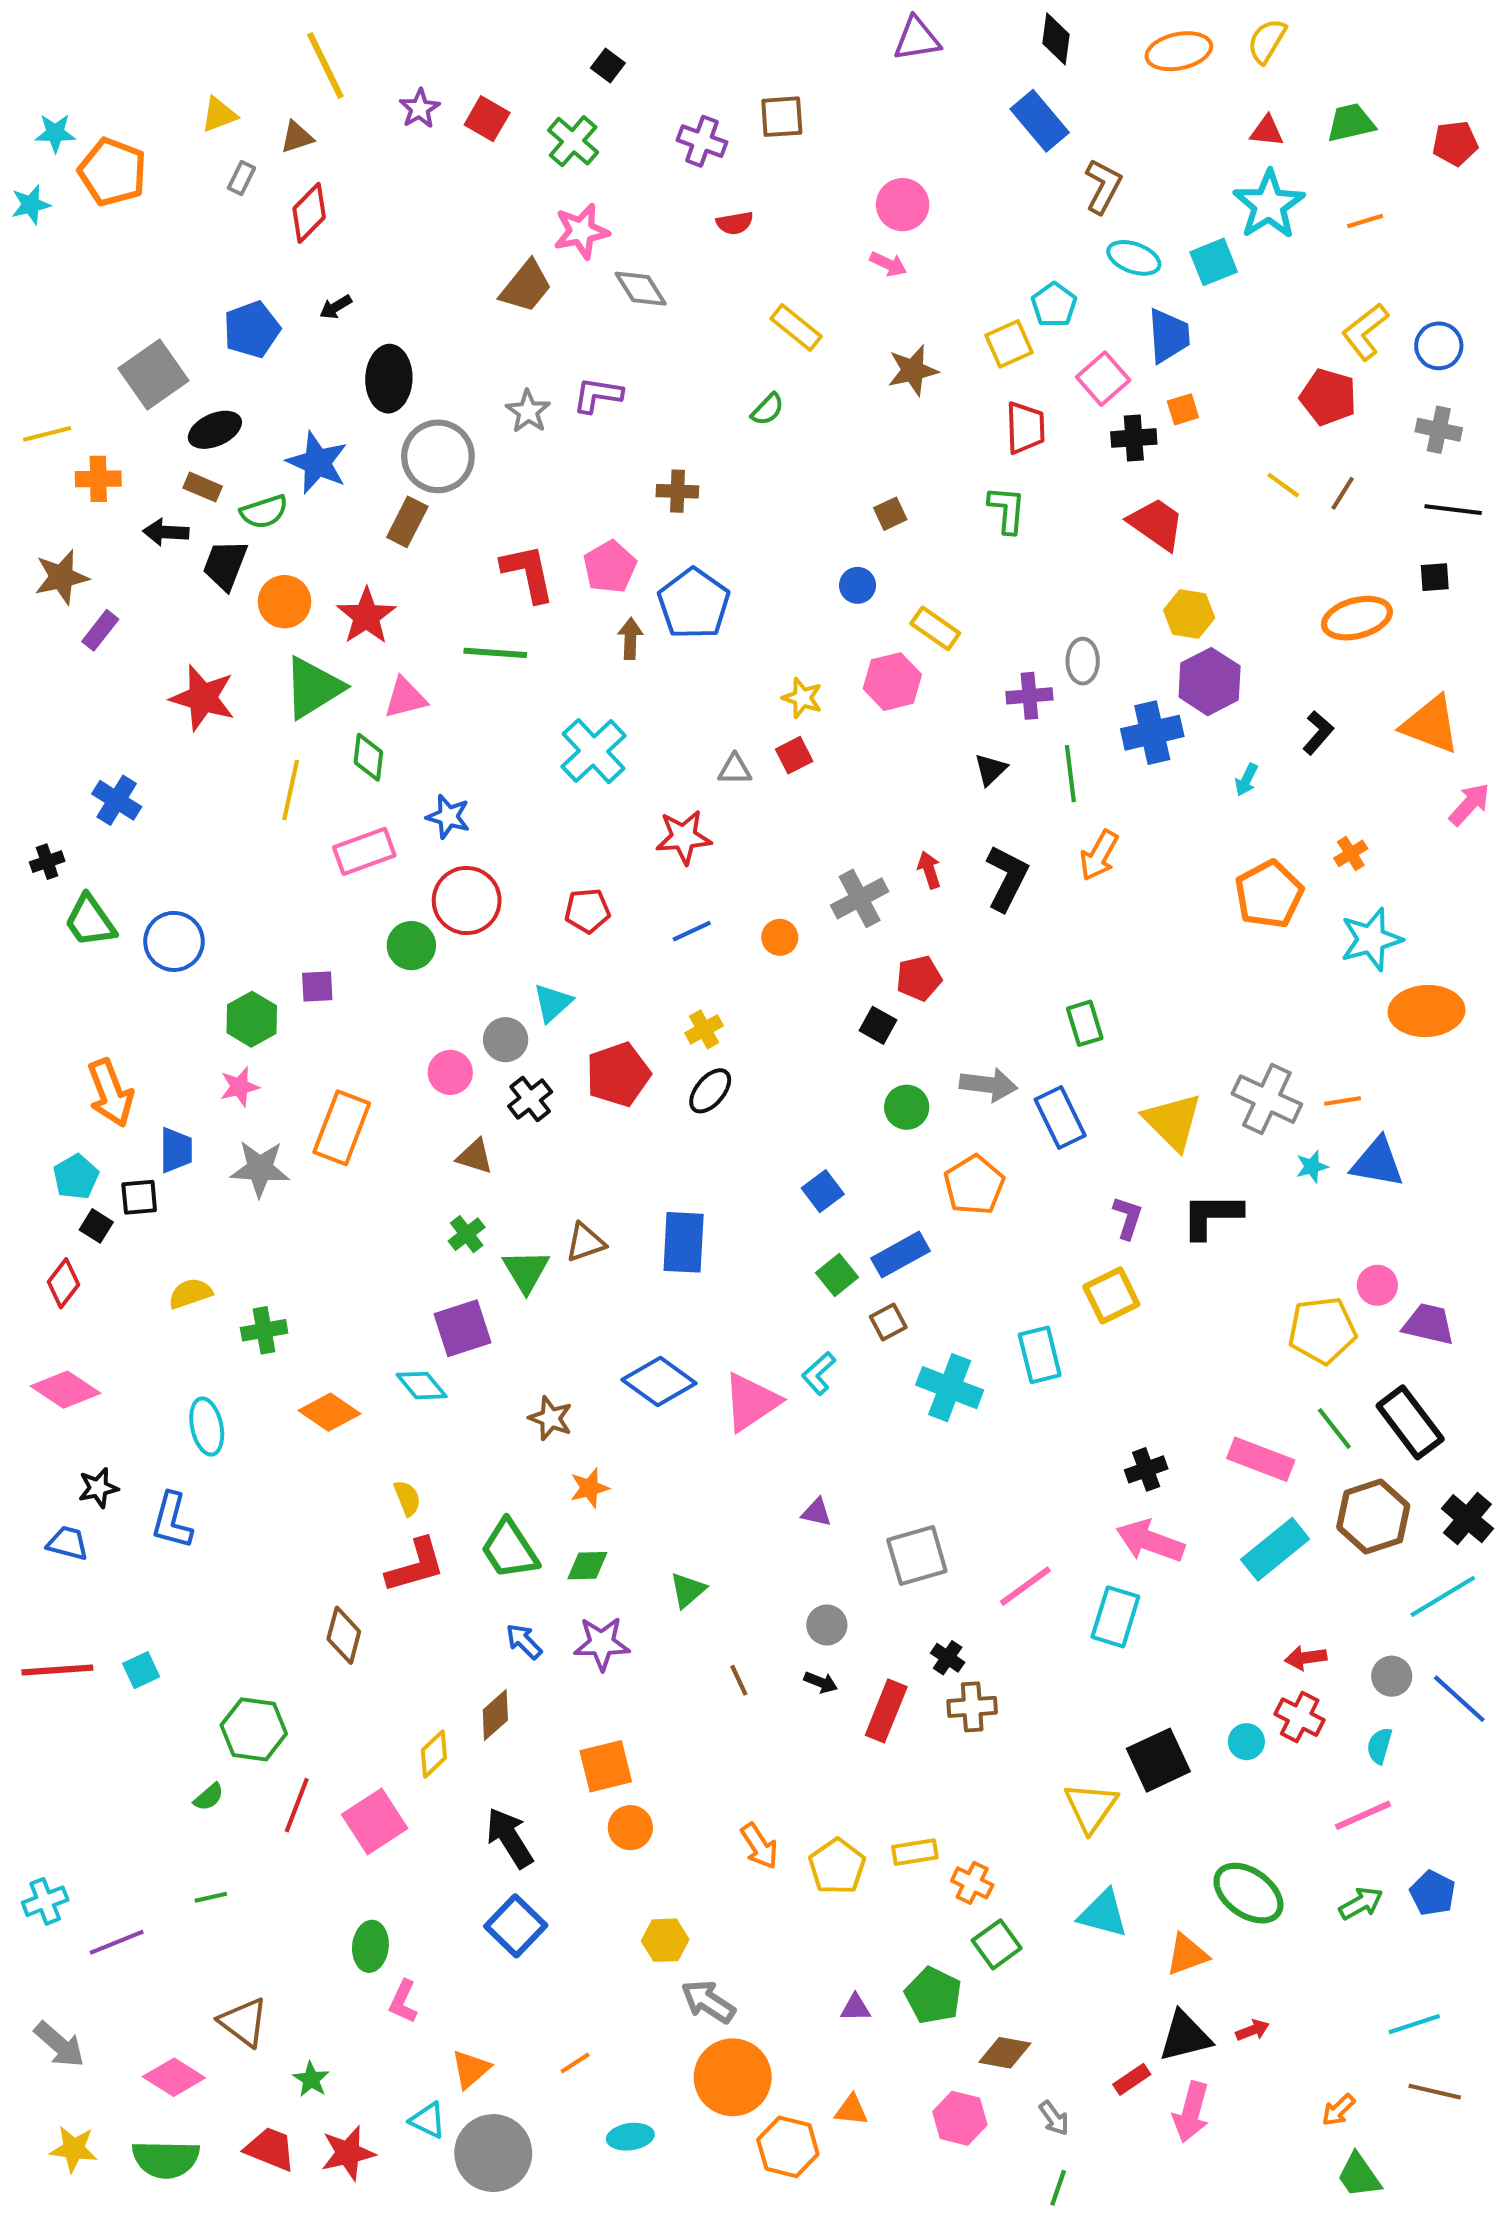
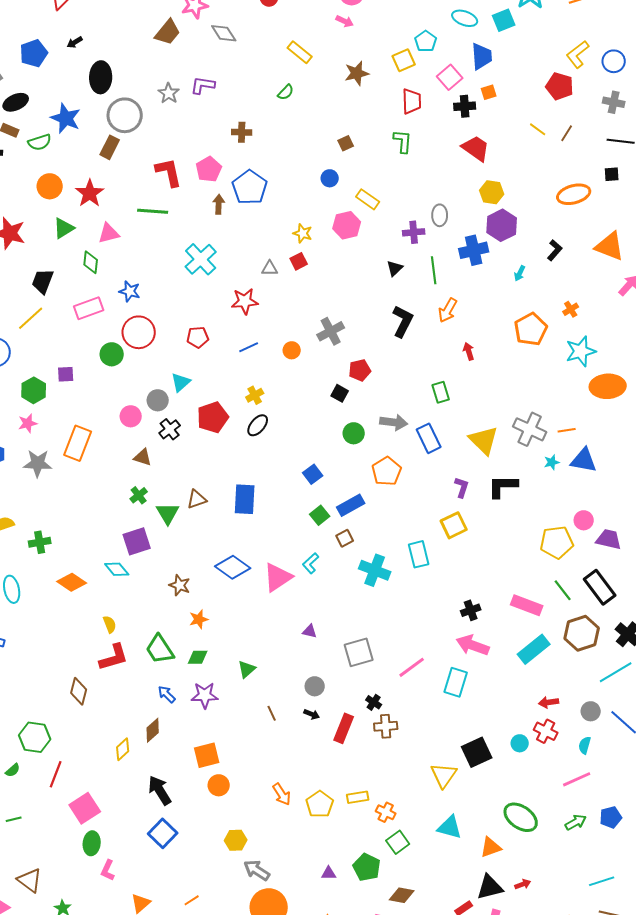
black trapezoid: (225, 565) -> (43, 281), moved
green triangle: (313, 688) -> (64, 228), size x0.7
yellow line: (291, 790) -> (31, 318), moved, turned 36
red arrow: (929, 870) -> (469, 351), moved
pink square: (375, 1821) -> (85, 808), moved
blue pentagon: (1433, 1893) -> (611, 817), turned 30

